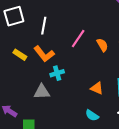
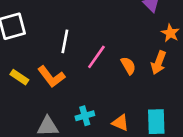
white line: (44, 26) -> (65, 41), moved
cyan cross: (57, 73) -> (85, 116), moved

